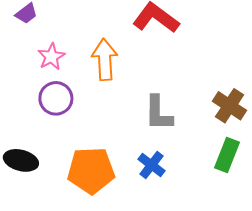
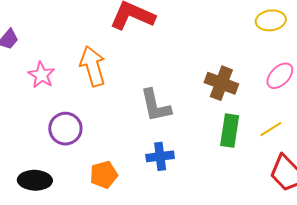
purple circle: (56, 98) -> (65, 129), moved
blue cross: (152, 165) -> (160, 156), turned -32
orange pentagon: (91, 170) -> (104, 175), size x0.6

